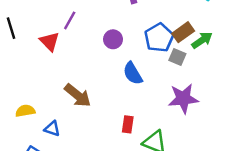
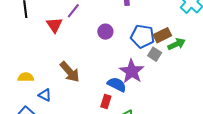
blue pentagon: (159, 38) -> (142, 36), turned 30
blue semicircle: (133, 73) -> (117, 84), moved, turned 138
purple star: (183, 98) -> (132, 71), moved, turned 30

